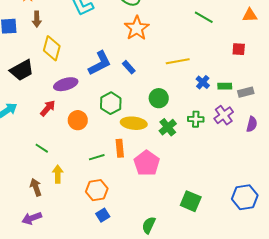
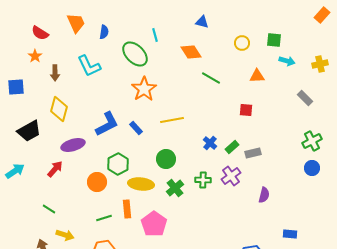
brown arrow: (37, 19) -> (55, 73), moved
yellow line: (178, 61) -> (172, 120), moved
green rectangle: (225, 86) -> (232, 147), turned -40
orange circle: (78, 120) -> (97, 182), moved
purple semicircle: (252, 124) -> (264, 195), moved
yellow arrow: (58, 174) -> (65, 235), turned 108

